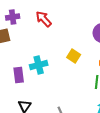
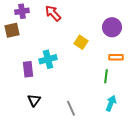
yellow square: (74, 56) -> (81, 42), moved

